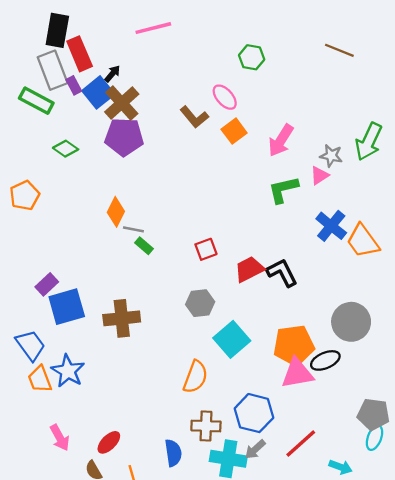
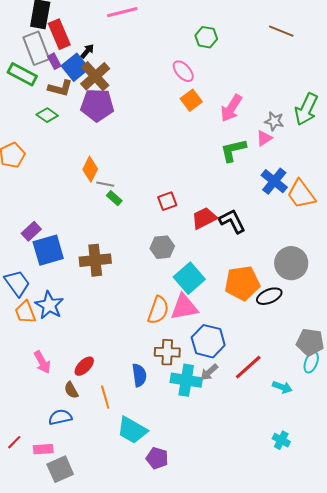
brown L-shape: (194, 117) -> (60, 88), moved, turned -35
pink triangle: (297, 373) -> (184, 307), moved

